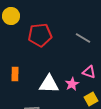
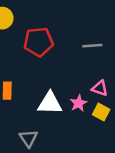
gray line: (83, 38) -> (92, 46), turned -35
yellow square: (91, 99) -> (101, 112), moved, turned -32

